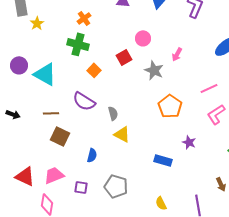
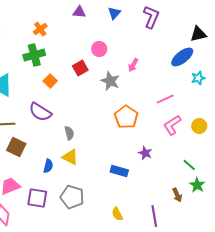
green cross: (78, 44) -> (34, 55), turned -30
gray semicircle: (113, 113) -> (69, 133), moved
yellow triangle: (122, 134) -> (70, 157), moved
purple square: (81, 187) -> (37, 198), size x1.5

